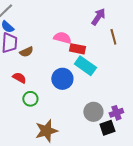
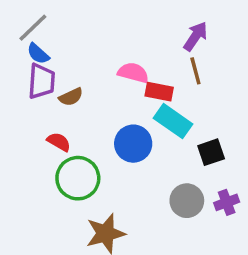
brown line: (113, 37) -> (195, 71), moved
green circle: (30, 99) -> (78, 178), size x1.6
black square: (107, 128) -> (211, 152), moved

